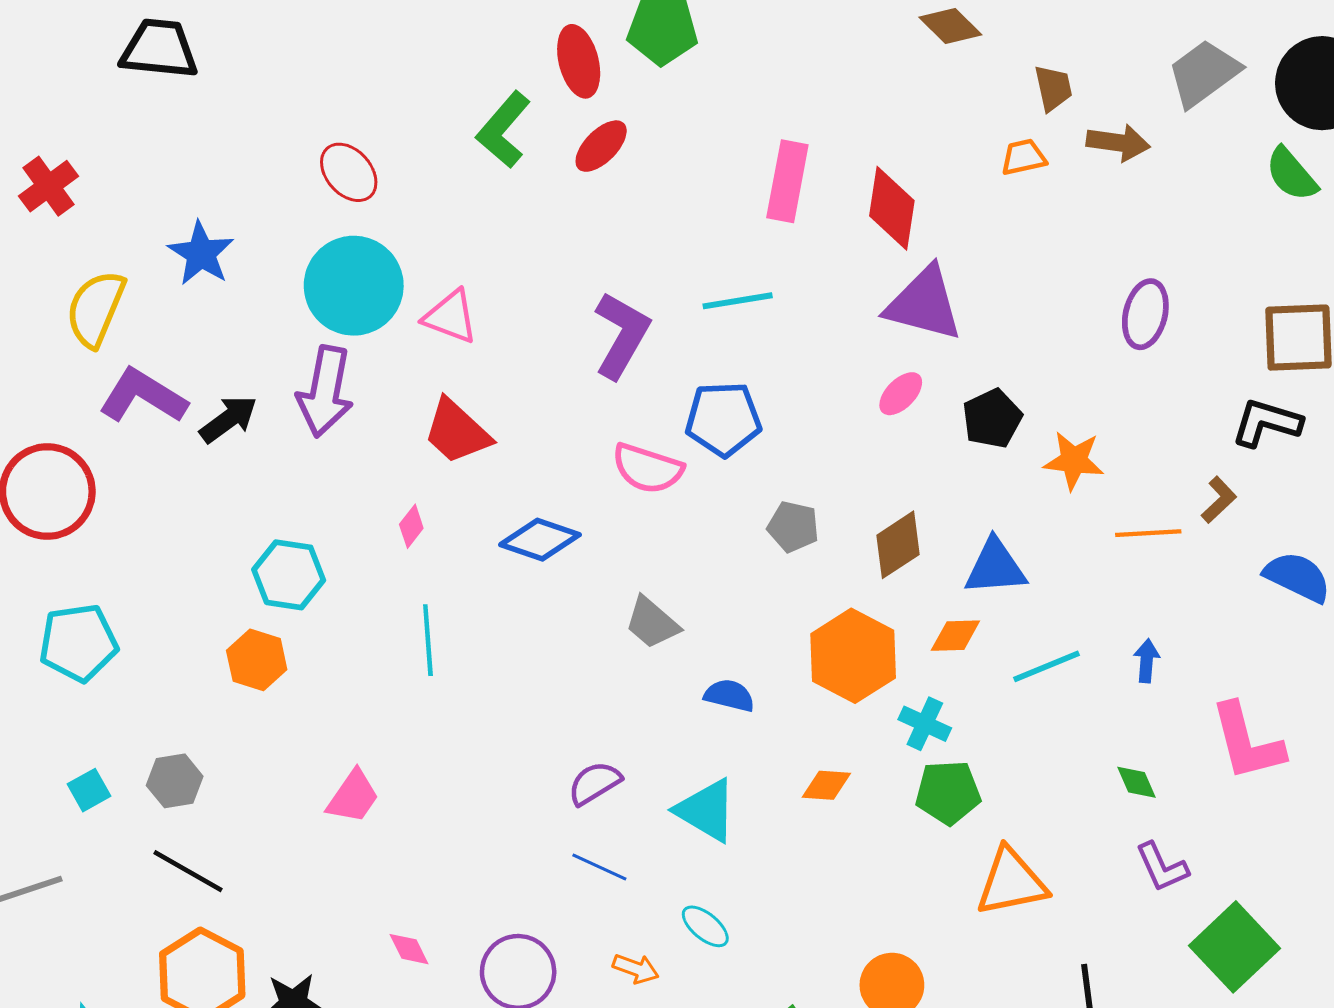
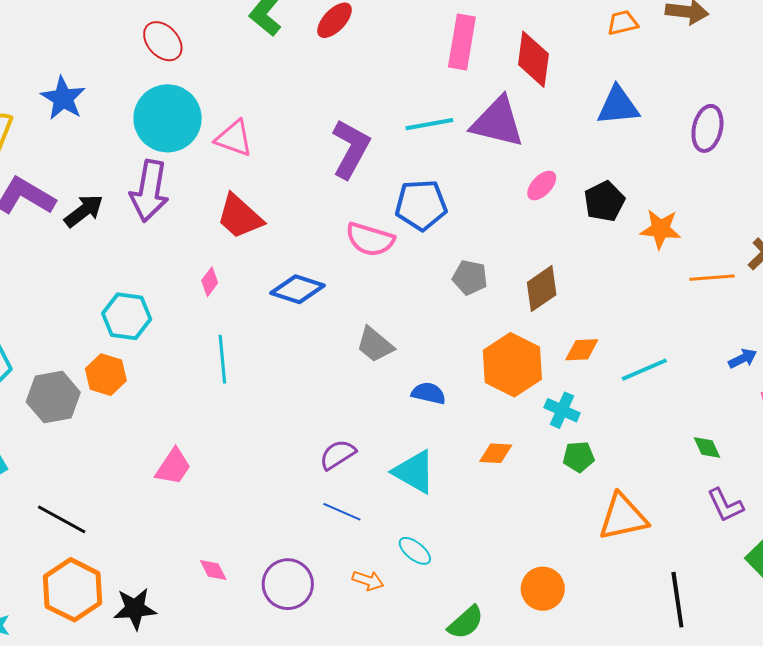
purple triangle: (924, 304) -> (498, 122), moved
blue triangle: (995, 567) -> (618, 106), moved
blue arrow: (1147, 661) -> (743, 359), moved, turned 60
gray hexagon: (175, 781) -> (53, 397), moved, size x1.4
green pentagon: (948, 792) -> (579, 457), size x0.7

